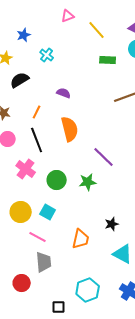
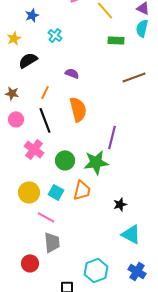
purple line: (104, 157) -> (112, 137), turned 60
green star: (88, 182) -> (96, 162), size x1.4
orange trapezoid: (81, 239) -> (82, 190), moved

